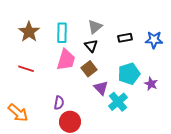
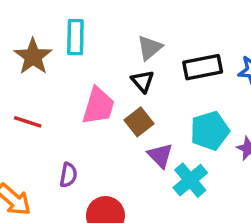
cyan rectangle: (62, 33) -> (75, 37), moved
black rectangle: (125, 38) -> (203, 67), size x1.5
purple semicircle: (59, 103) -> (68, 175), moved

